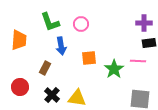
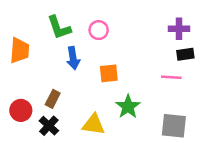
brown rectangle: (45, 68) -> (53, 99), moved
green star: (114, 69) -> (128, 107), moved
black cross: (52, 95) -> (49, 126), moved

